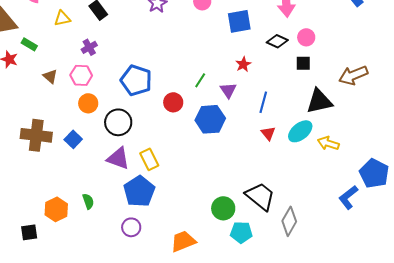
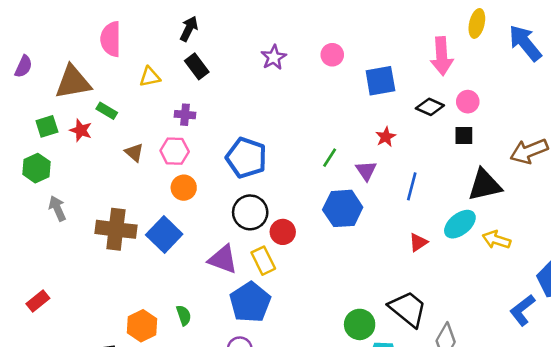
purple cross: (89, 47) -> (185, 115), turned 35
red circle: (173, 102) -> (283, 232), moved
black circle: (118, 122) -> (250, 212), moved
red triangle: (268, 133) -> (418, 242), moved, turned 35
blue square: (73, 139) -> (164, 235), size x1.5

